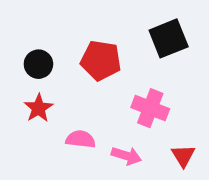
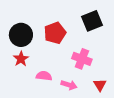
red pentagon: (101, 60) -> (55, 33), turned -30
black circle: (38, 64) -> (21, 35), size x1.5

